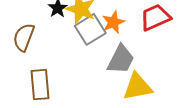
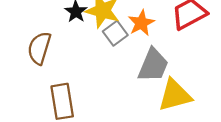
gray square: (90, 29) -> (115, 33), size x0.7

